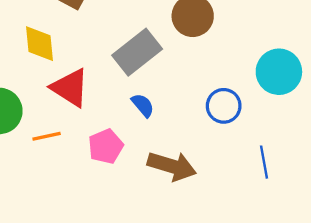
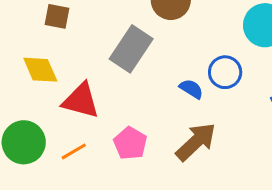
blue semicircle: (143, 105) -> (191, 89), moved
brown arrow: (172, 166) -> (196, 142), turned -42

